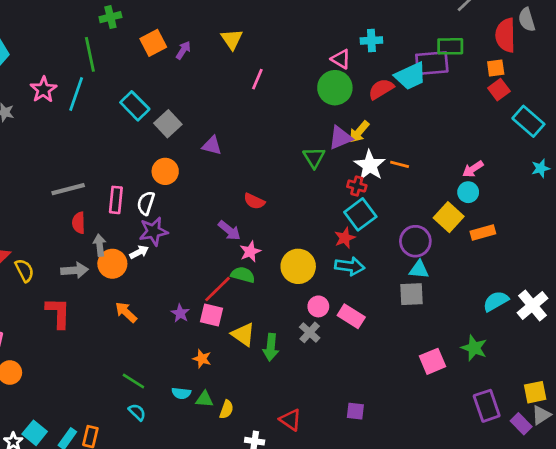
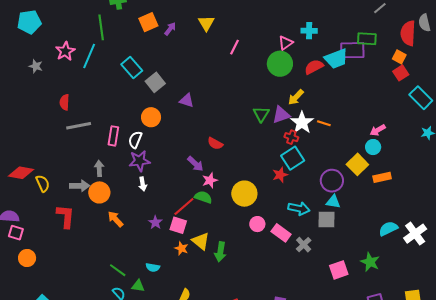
pink triangle: (341, 59) -> (286, 43), turned 49
orange square: (496, 68) -> (399, 57), turned 32
pink line: (257, 79) -> (235, 47), moved
purple triangle: (340, 138) -> (281, 115), moved
red semicircle: (79, 223) -> (64, 102), moved
white arrow: (139, 252) -> (143, 184), moved, turned 104
orange circle: (112, 264) -> (99, 192), moved
cyan arrow: (350, 266) -> (299, 208), moved
gray cross: (310, 332) -> (304, 245), moved
orange star: (202, 359) -> (181, 248), moved
cyan semicircle: (181, 393) -> (153, 267), moved
green triangle: (205, 399) -> (138, 286), moved

